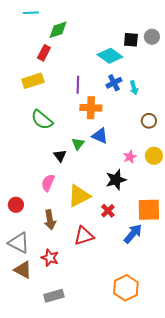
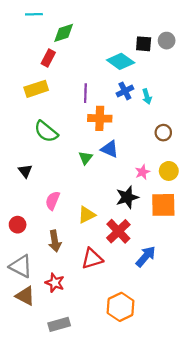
black triangle: (60, 156) -> (25, 171), moved
yellow triangle: (79, 196) -> (87, 215), size x0.7
orange square: (149, 210) -> (163, 205), moved
red cross: (108, 211) -> (118, 231), size x1.6
orange hexagon: (126, 288) -> (121, 307), moved

